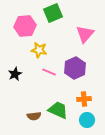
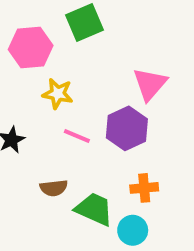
pink triangle: (85, 34) -> (150, 84), moved
brown semicircle: (34, 116) -> (54, 188), moved
cyan circle: (87, 120) -> (133, 230), moved

